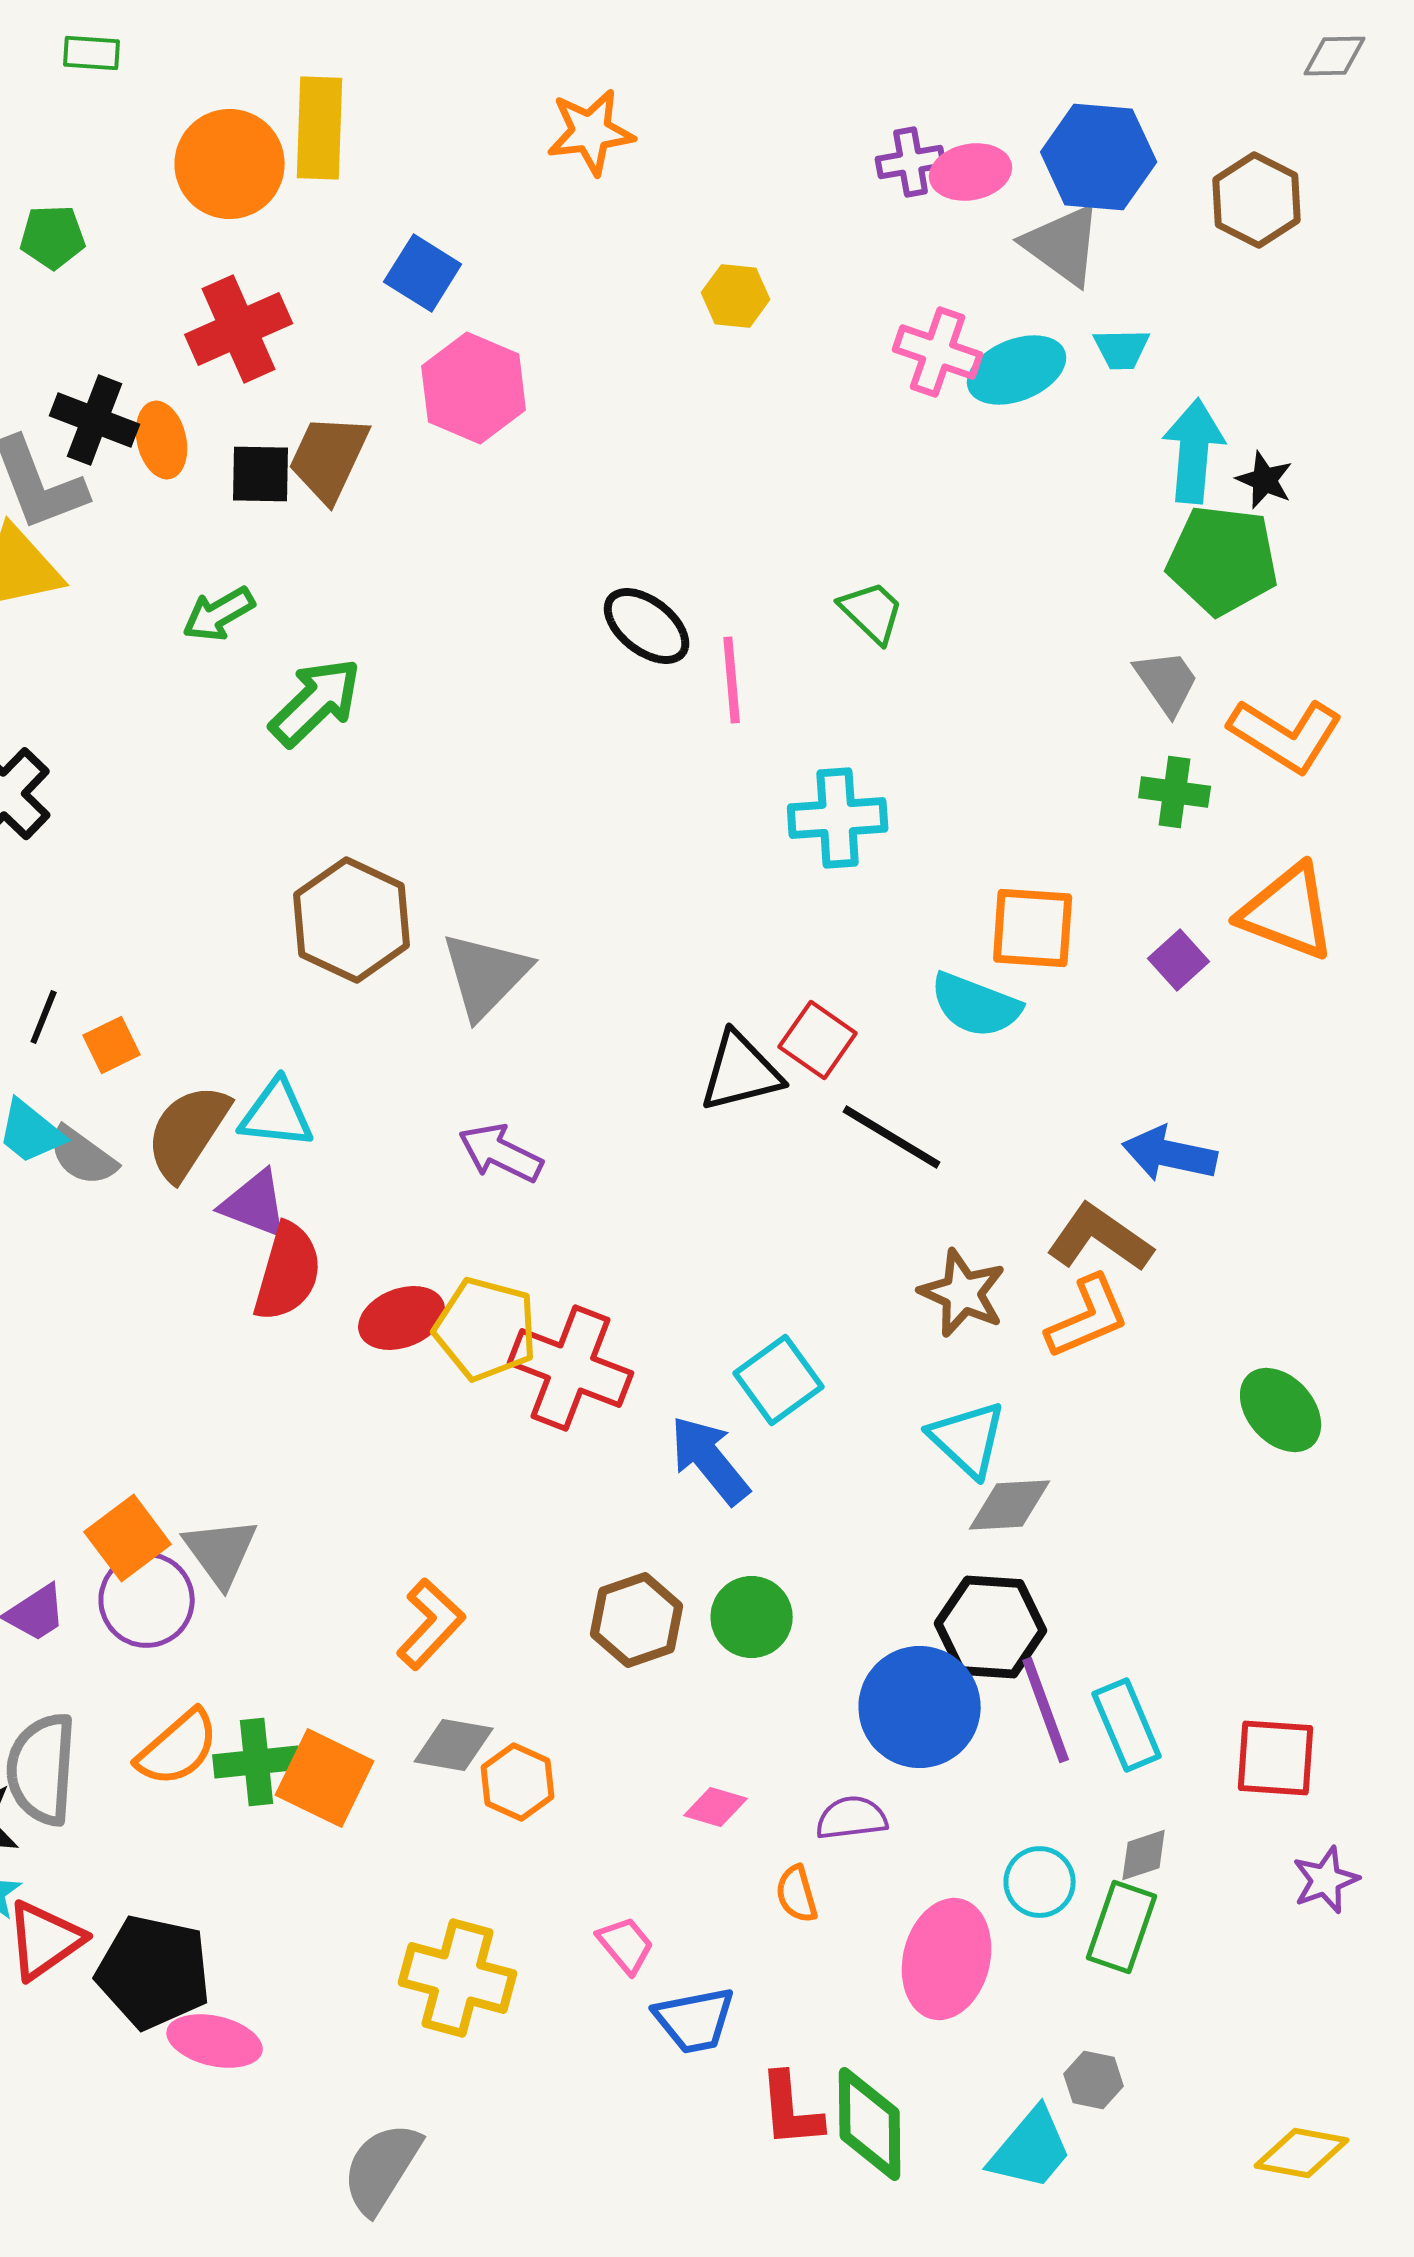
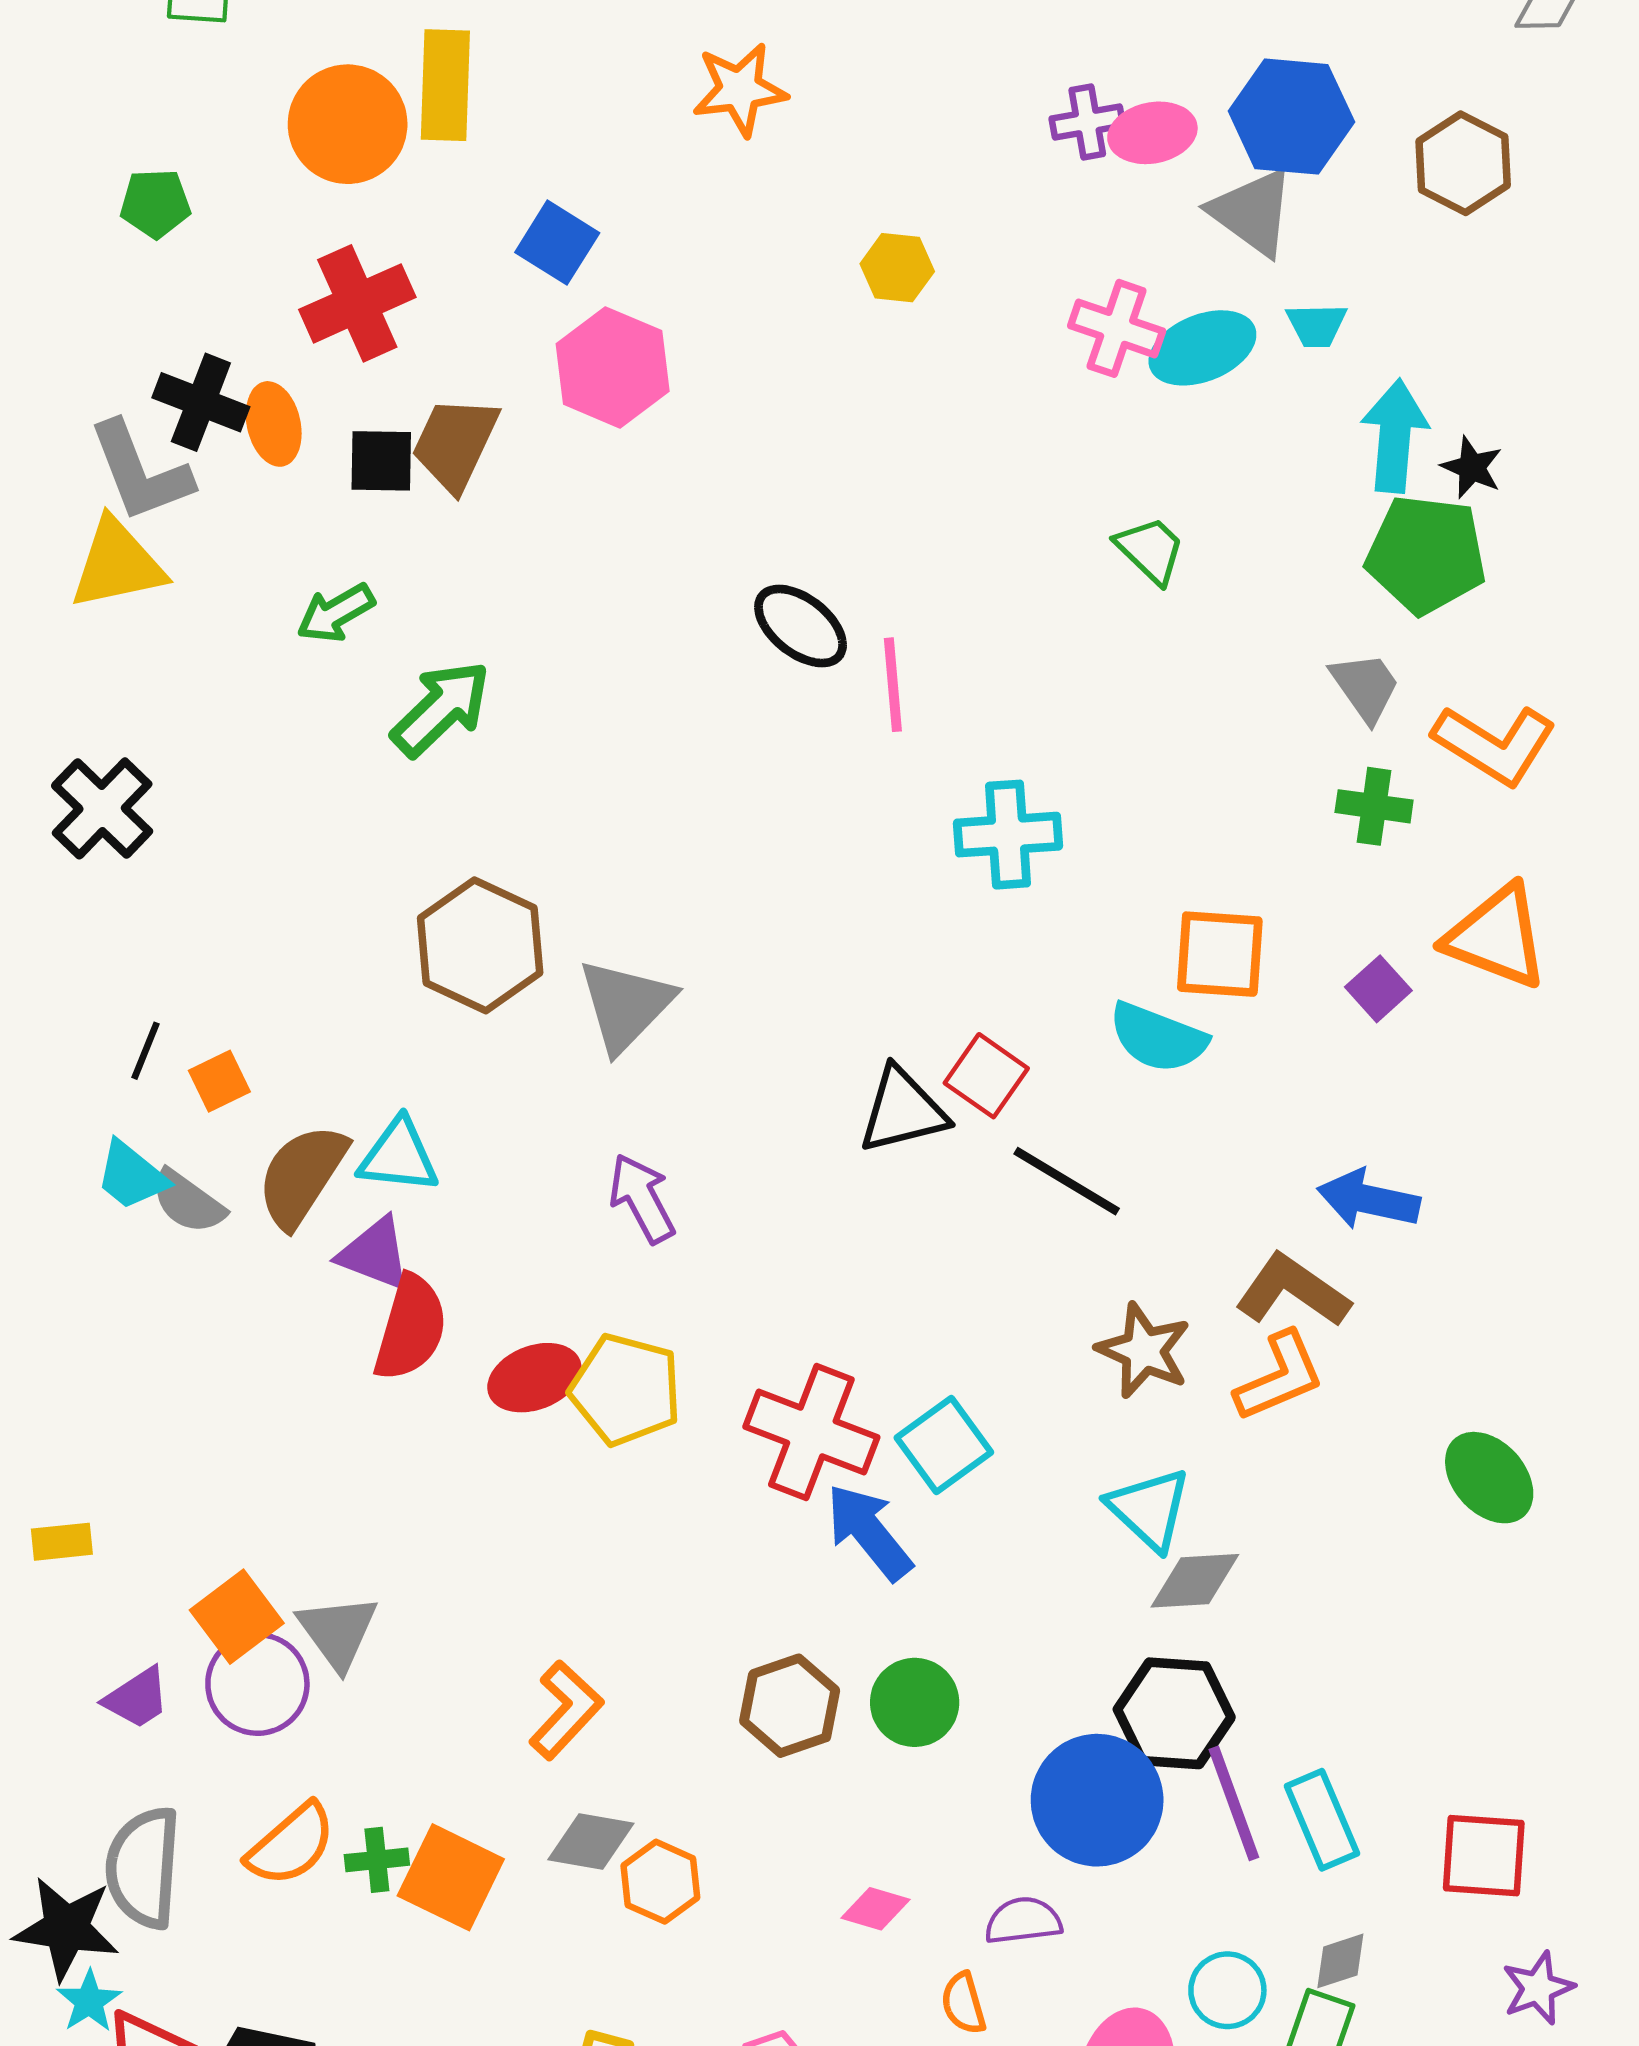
green trapezoid: (872, 612) -> (1150, 550), moved
purple arrow: (501, 1153) -> (642, 1198), turned 36
red cross: (571, 1368) -> (811, 1432), moved
green cross: (257, 1762) -> (377, 1860), size x0.7

